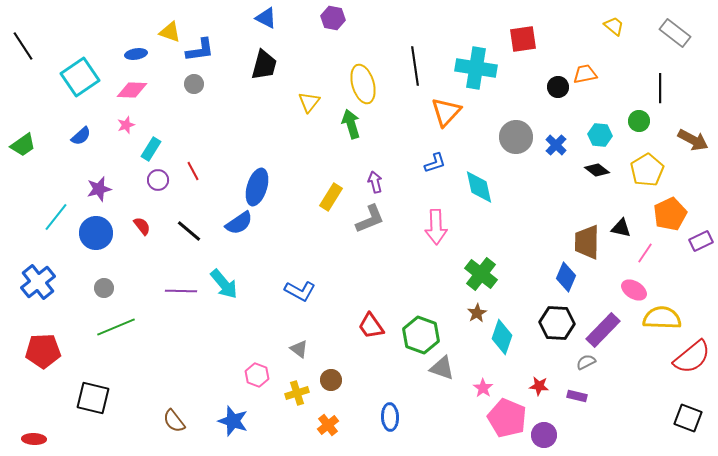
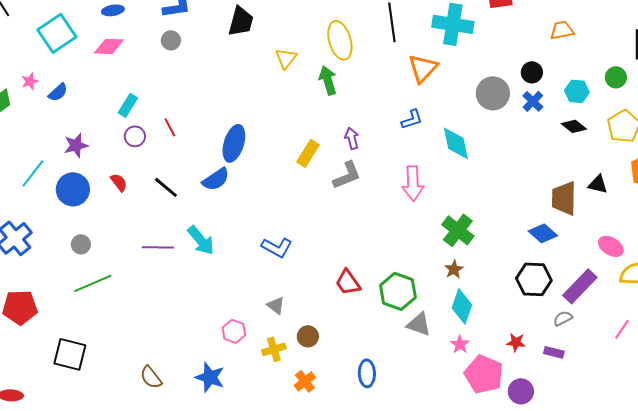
black circle: (558, 87) -> (532, 72), moved
pink star: (126, 125) -> (30, 81), moved
pink line: (645, 253) -> (622, 329), moved
blue diamond: (566, 277) -> (543, 233), turned -72
cyan diamond: (502, 337) -> (462, 306), moved

